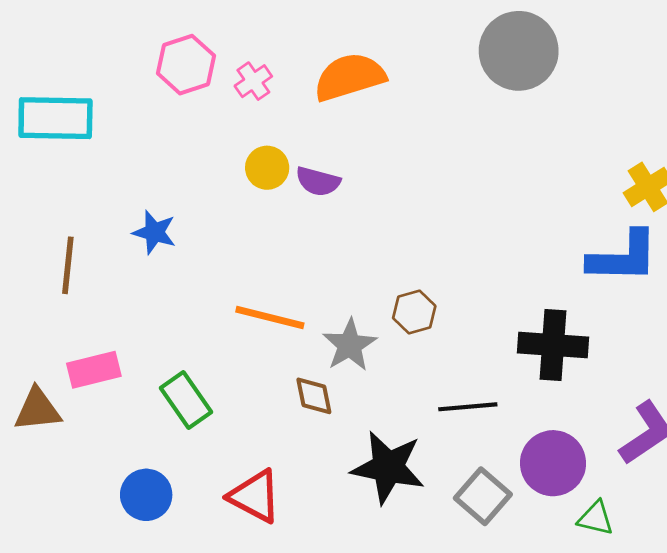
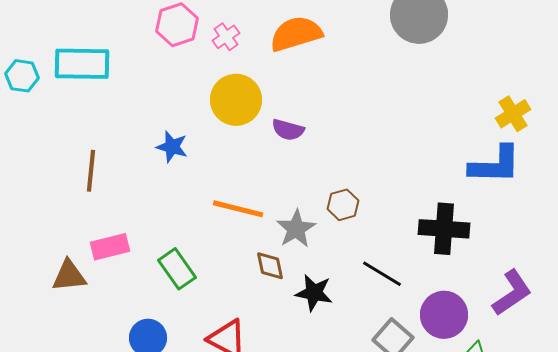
yellow circle: (267, 168) -> (236, 100), size x1.6
purple semicircle: (318, 181) -> (288, 130), moved
blue star: (154, 232) -> (172, 147), moved
black line: (468, 407) -> (382, 274), turned 36
black star: (388, 467) -> (314, 293), moved, size x0.7

